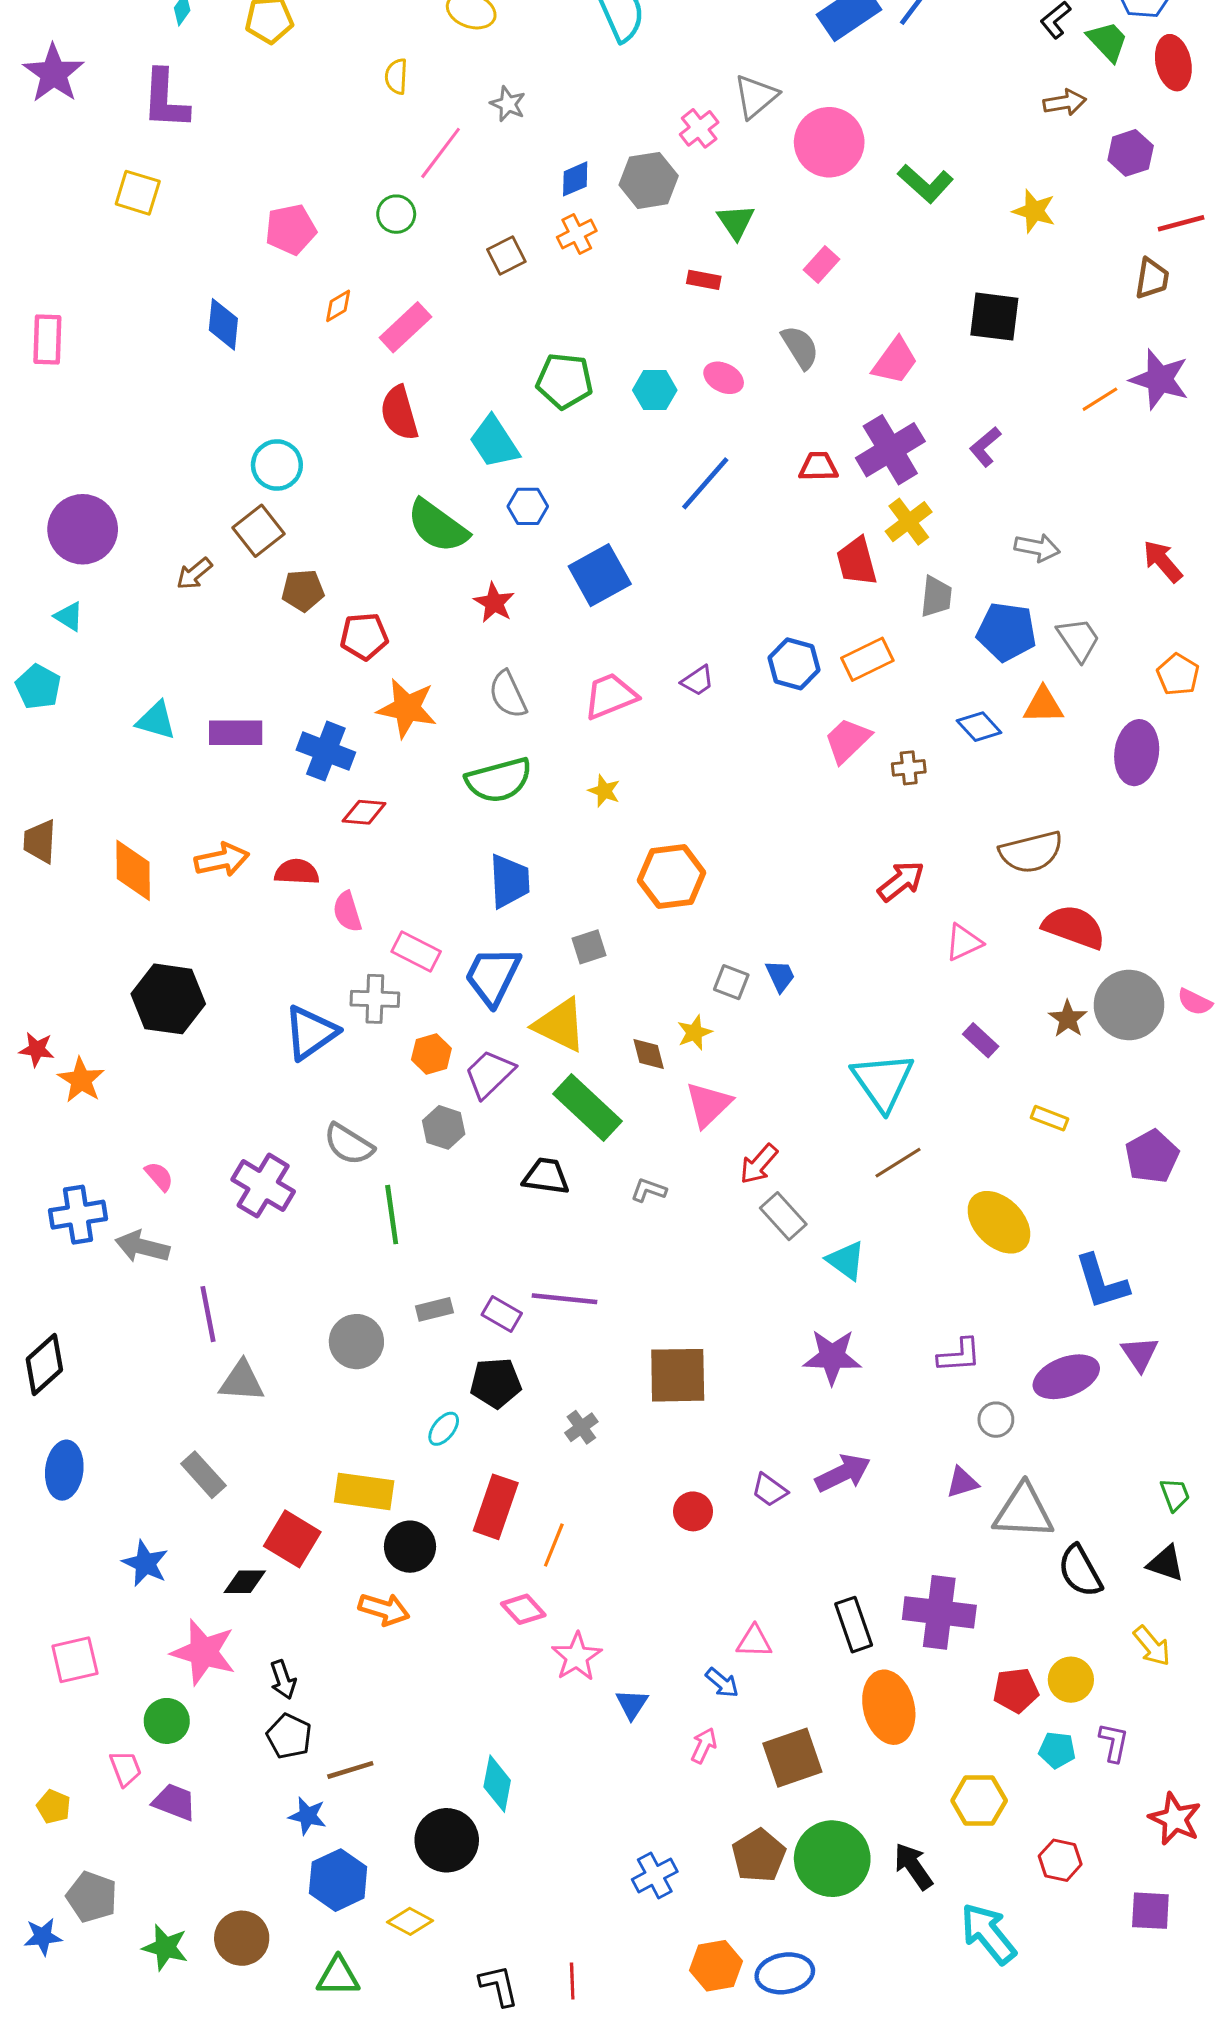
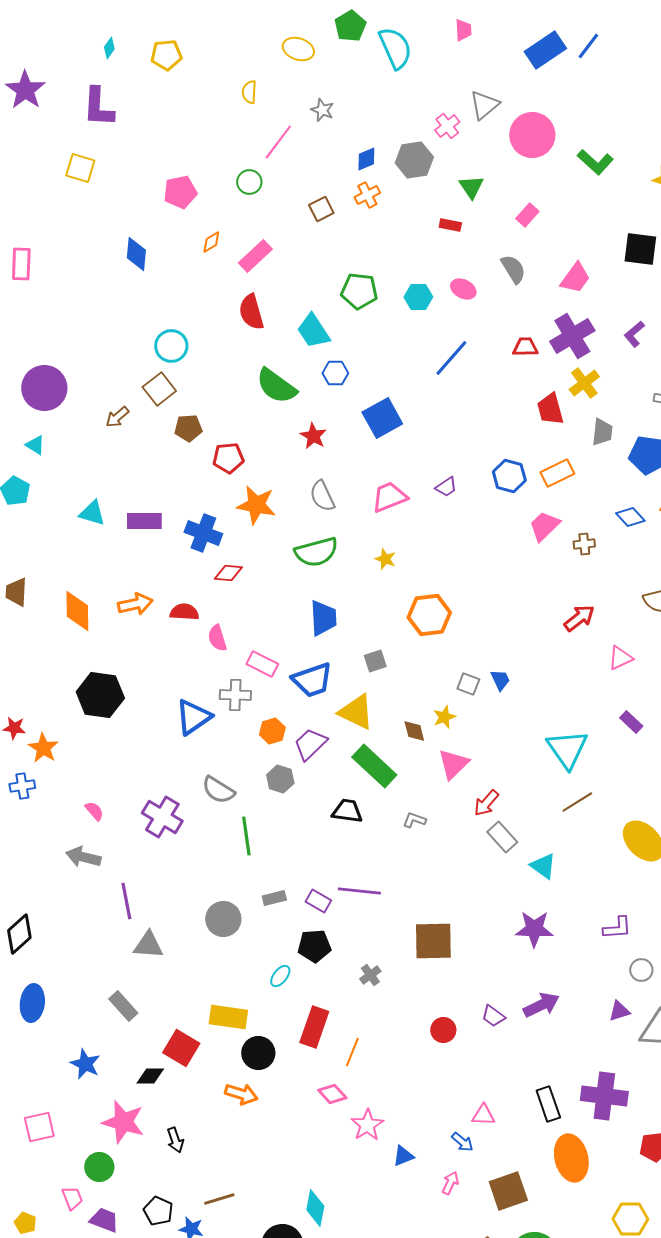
blue trapezoid: (493, 976) -> (312, 680), turned -135
blue cross: (78, 1215) -> (22, 786), moved, size x0.7
blue triangle: (632, 1704) -> (403, 1156), turned 35
black pentagon: (289, 1736) -> (158, 1211), moved

